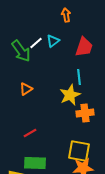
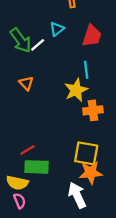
white line: (36, 43) -> (38, 45), moved
orange triangle: (26, 89) -> (26, 83), turned -40
red line: (30, 133) -> (27, 150), moved

